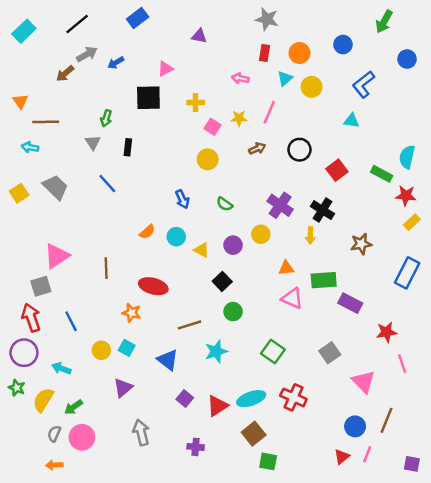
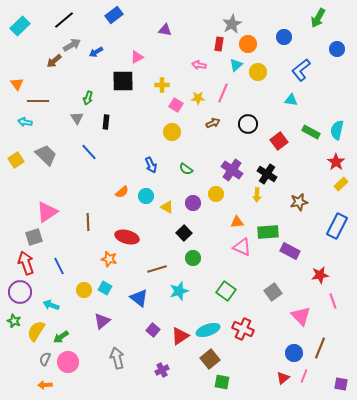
gray star: (267, 19) -> (232, 24), moved, turned 30
green rectangle: (382, 174) -> (311, 132), moved
red star: (406, 196) -> (336, 162), turned 30
purple cross: (196, 447) -> (162, 370), turned -32

